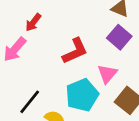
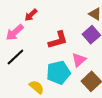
black line: (30, 102) -> (15, 57), moved

